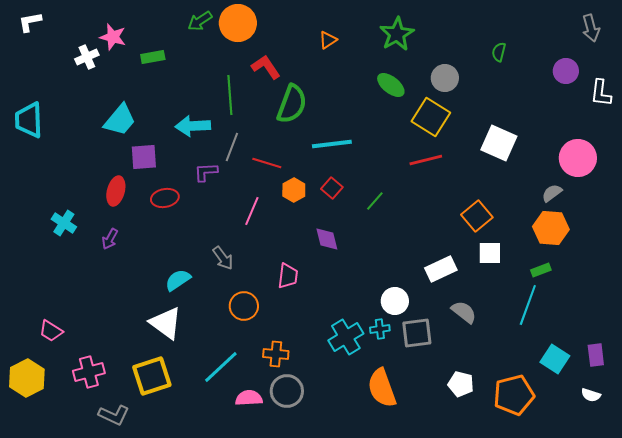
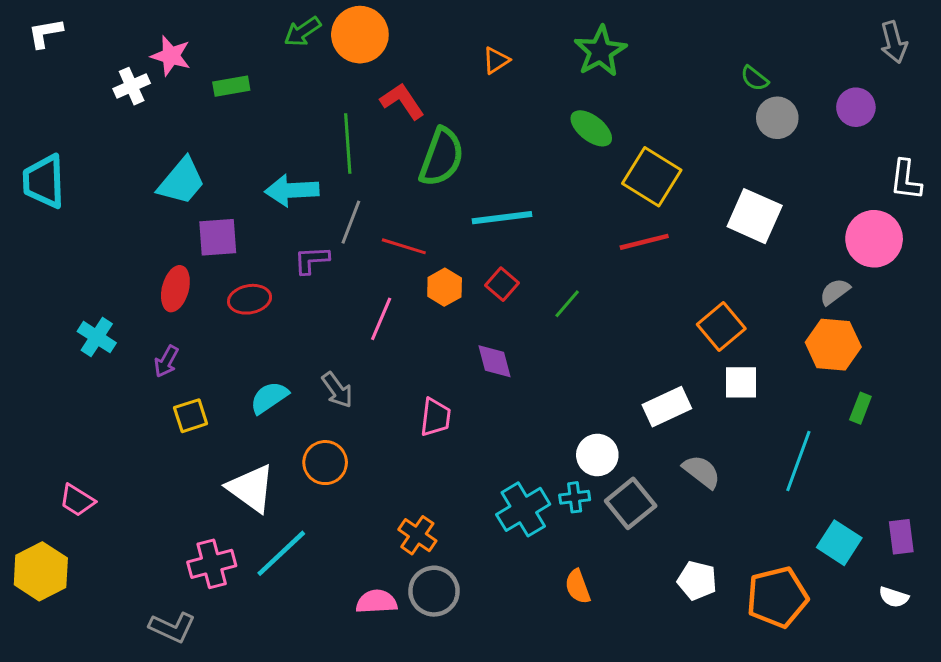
green semicircle: (499, 52) -> (755, 78), turned -66
gray circle: (445, 78) -> (777, 118), moved
white L-shape: (601, 93) -> (906, 180), moved
green rectangle: (541, 270) -> (860, 408), moved, turned -48
cyan semicircle: (178, 280) -> (269, 398), moved
orange circle: (244, 306) -> (325, 463), moved
gray square: (417, 333) -> (631, 503), turned -32
orange cross: (276, 354) -> (417, 535), turned 30
cyan line: (221, 367) -> (281, 553), moved
pink cross: (89, 372) -> (212, 564), moved
yellow square: (152, 376) -> (191, 416), moved, size x0.6
orange semicircle: (382, 388) -> (578, 587), size x0.6

